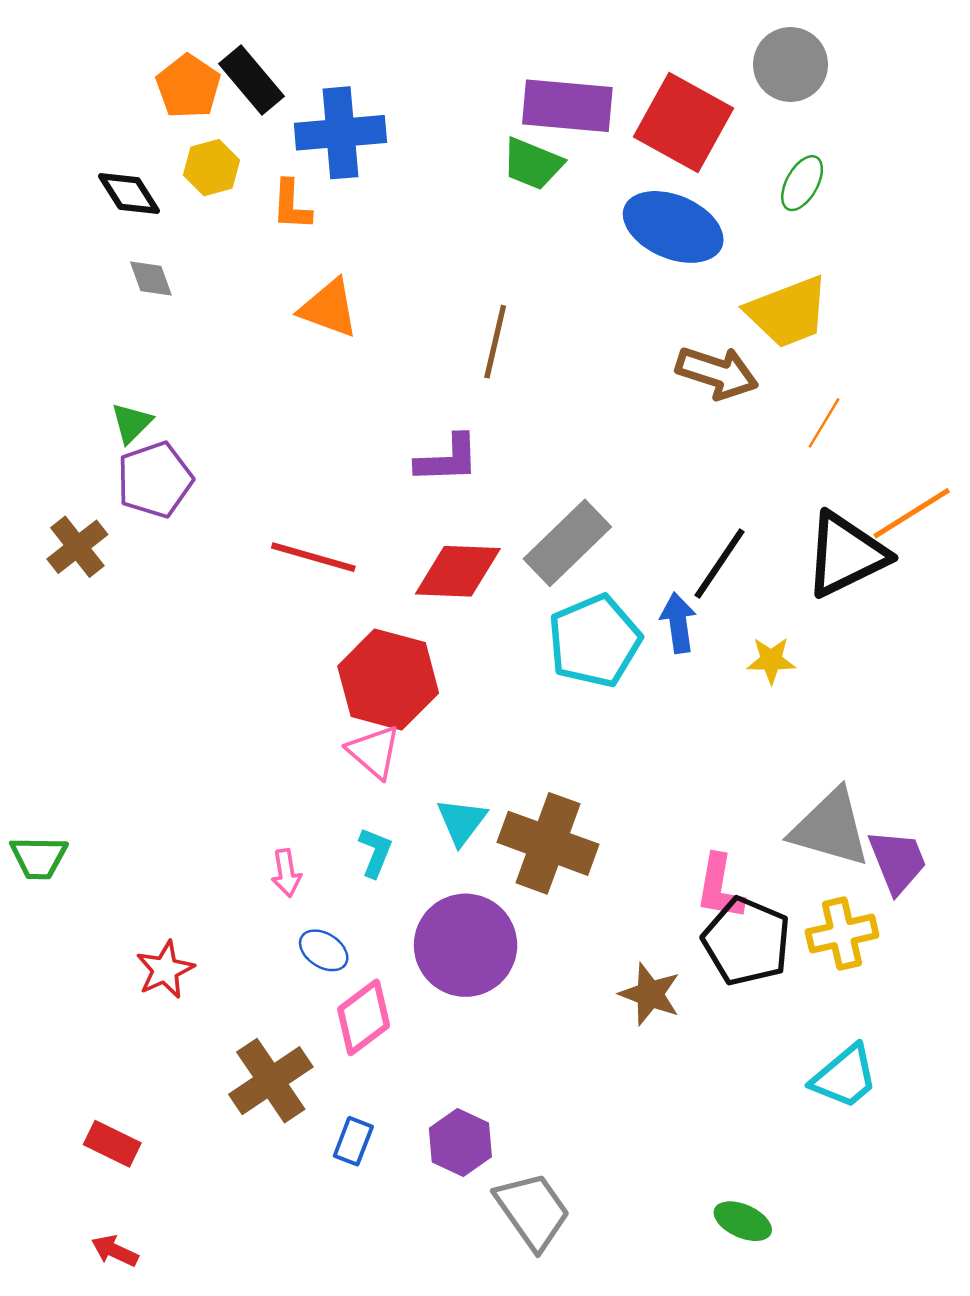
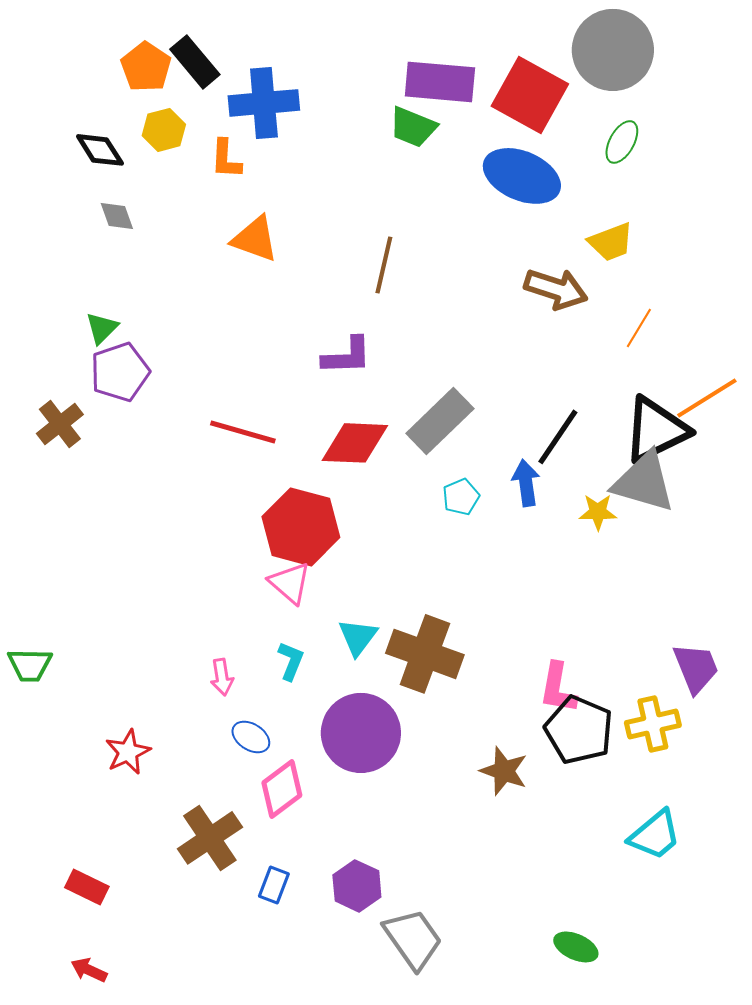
gray circle: (790, 64) -> (613, 50), size x1.4
yellow trapezoid: (788, 312) -> (611, 242), size x0.7
cyan pentagon: (594, 641) -> (461, 497), size x0.5
gray triangle: (830, 828) -> (644, 482), moved

